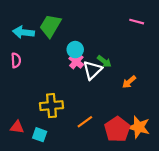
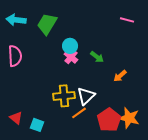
cyan arrow: (23, 32) -> (16, 20), moved
pink semicircle: (16, 60) -> (15, 56), size x1.5
white triangle: (92, 70) -> (86, 96), moved
yellow cross: (51, 106) -> (64, 96), moved
red triangle: (17, 127) -> (16, 118), turned 32

